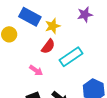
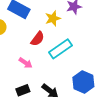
yellow star: (53, 26) -> (53, 18), moved

